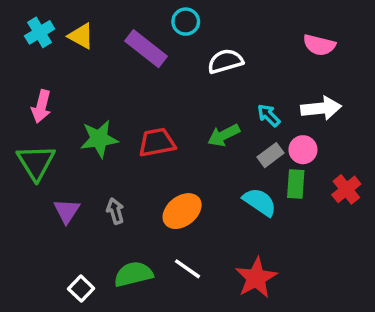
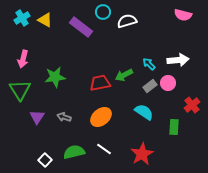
pink semicircle: (319, 45) -> (183, 15), moved
white semicircle: (225, 61) -> (127, 21), moved
red trapezoid: (157, 142) -> (100, 83), moved
green rectangle: (296, 184) -> (174, 127), moved
gray arrow: (115, 211) -> (64, 117), turned -56

